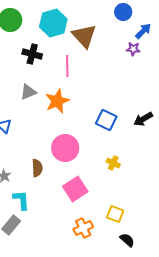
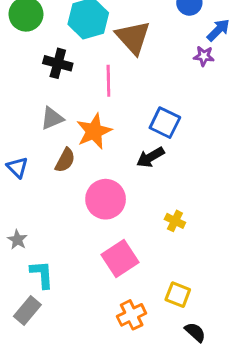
black arrow: (143, 119) -> (150, 157), moved
blue square: (106, 120) -> (165, 123), moved
brown semicircle: (37, 168) -> (65, 160), moved, turned 30

